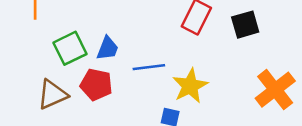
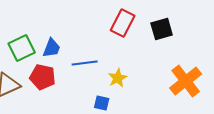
yellow star: (190, 86) -> (118, 78), size x0.7

